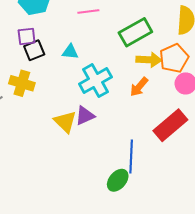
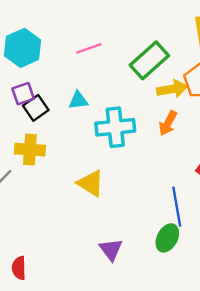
cyan cross: (95, 81) -> (115, 127), turned 36
purple triangle: (85, 116) -> (111, 250), moved, turned -30

